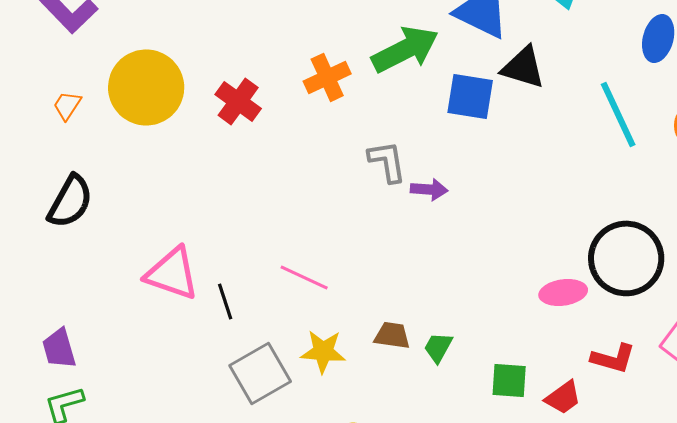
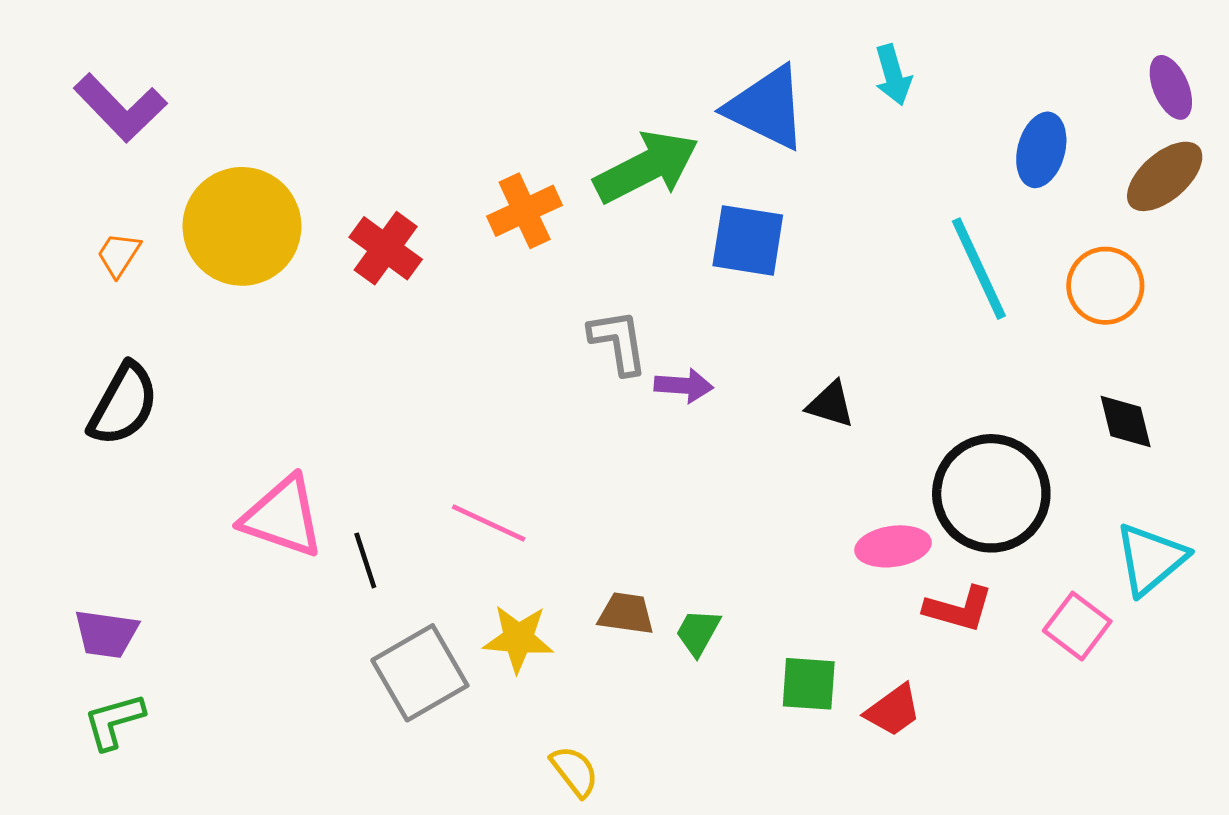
black triangle: (523, 67) -> (831, 404), moved, size x0.7
purple trapezoid: (59, 348) -> (106, 634), turned -66
red L-shape: (613, 358) -> (959, 609), moved

